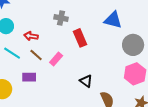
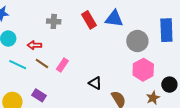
gray cross: (61, 18) -> (54, 21), moved
red rectangle: (80, 38) -> (89, 20), moved
purple rectangle: (29, 77) -> (39, 95), moved, turned 40

